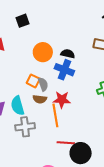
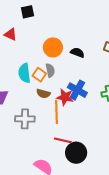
black square: (22, 21) -> (27, 12), moved
blue cross: (64, 70) -> (77, 90), moved
gray semicircle: (43, 84) -> (50, 70), moved
cyan semicircle: (18, 106) -> (24, 73), moved

